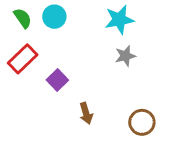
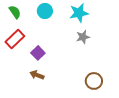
cyan circle: (54, 17) -> (45, 11), moved
brown arrow: (86, 113) -> (37, 75), moved, turned 128

